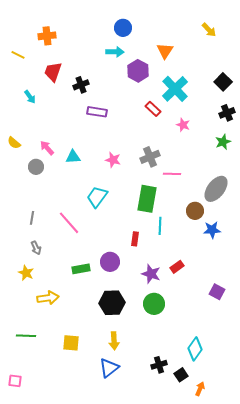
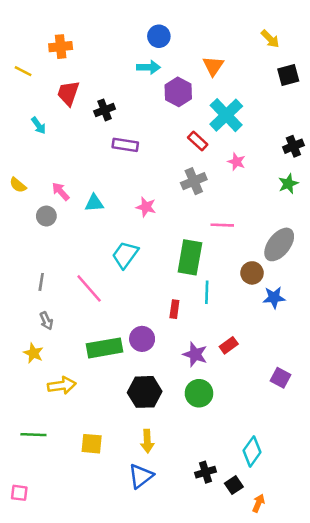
black square: (223, 82) -> (288, 75), moved, turned 30
gray cross: (150, 157) -> (194, 181), moved
green rectangle: (81, 269) -> (105, 348), size x1.5

